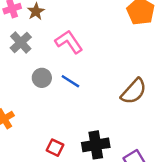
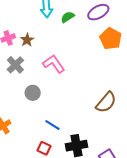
blue line: (70, 81) -> (52, 125), moved

